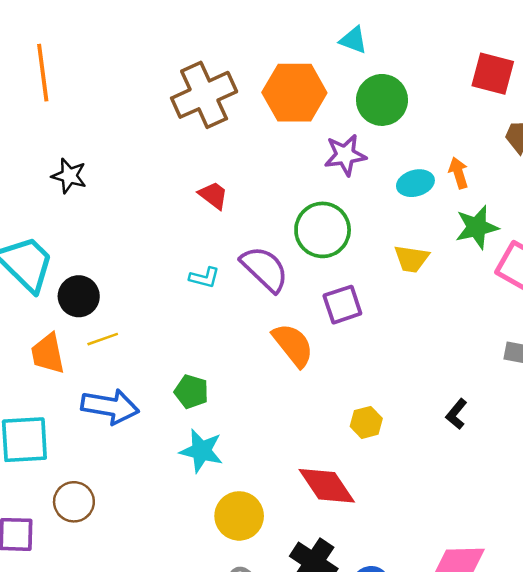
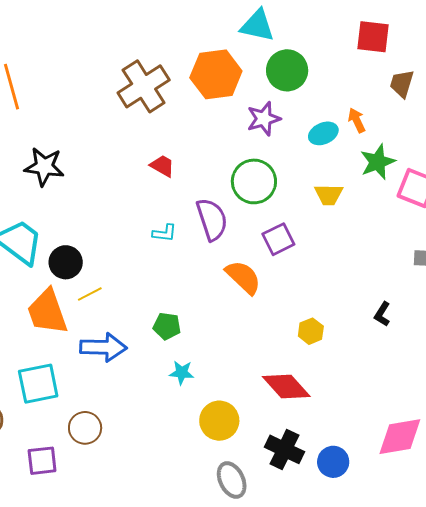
cyan triangle: (353, 40) -> (257, 26), size x1.5
black star: (69, 176) -> (44, 167), size x1.4
purple semicircle: (265, 269) -> (212, 219), turned 36
orange trapezoid: (48, 354) -> (47, 312), size x1.4
cyan star: (201, 451) -> (182, 373), size x0.7

